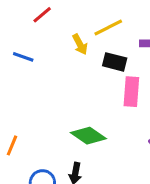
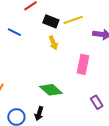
yellow arrow: (80, 44) -> (53, 43), moved
black rectangle: (115, 62) -> (51, 21), moved

